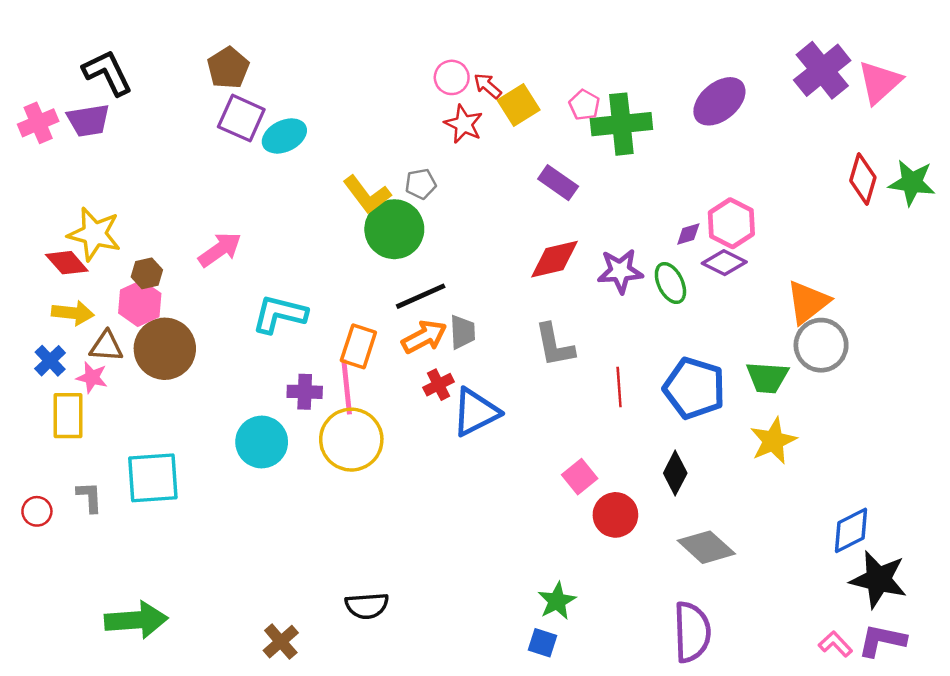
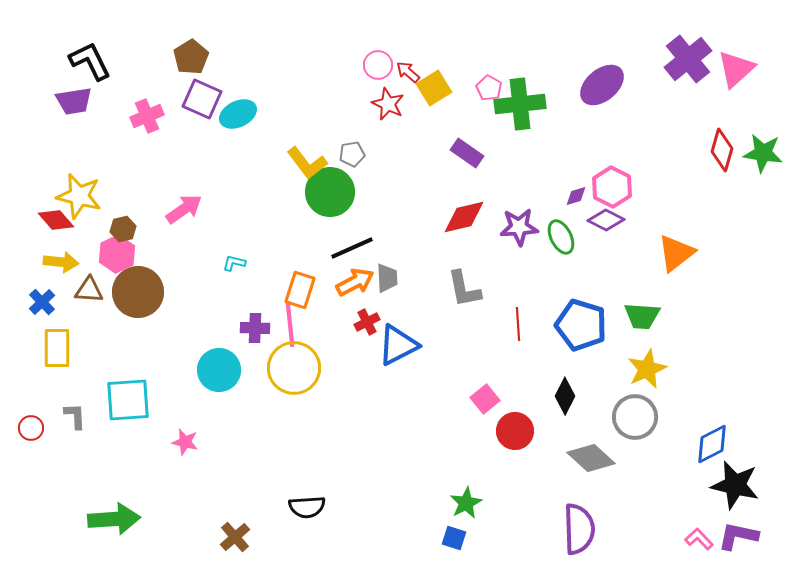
pink cross: (38, 123) -> (147, 116), moved
cyan L-shape: (280, 314) -> (234, 263), size x0.5
gray circle: (821, 345) -> (635, 417), moved
pink star: (92, 377) -> (185, 442), moved

